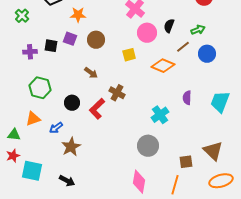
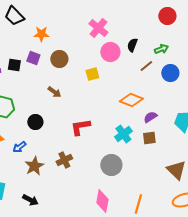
orange diamond: (163, 66) -> (131, 100), moved
brown cross: (117, 93) -> (64, 160), moved, turned 35
purple semicircle: (187, 98) -> (150, 117), turned 56
red L-shape: (97, 109) -> (80, 127), moved, turned 35
brown square: (186, 162) -> (149, 138), moved

